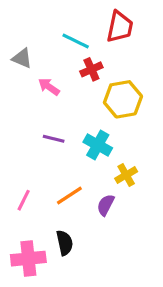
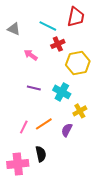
gray triangle: (22, 58) -> (14, 29), moved
pink line: (24, 200) -> (24, 127), moved

